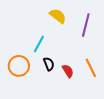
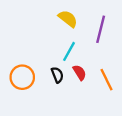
cyan line: (39, 44) -> (69, 51), moved
red semicircle: (68, 71) -> (80, 73), moved

